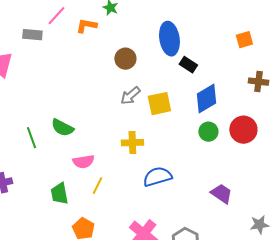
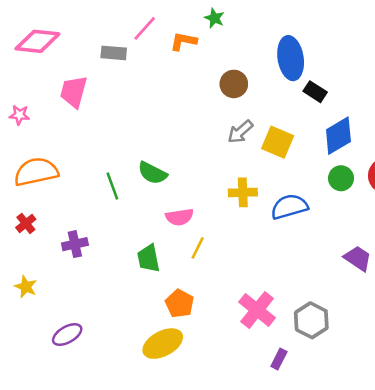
yellow square: (159, 104) -> (278, 142), turned 35
blue semicircle: (157, 177) -> (289, 207), moved

